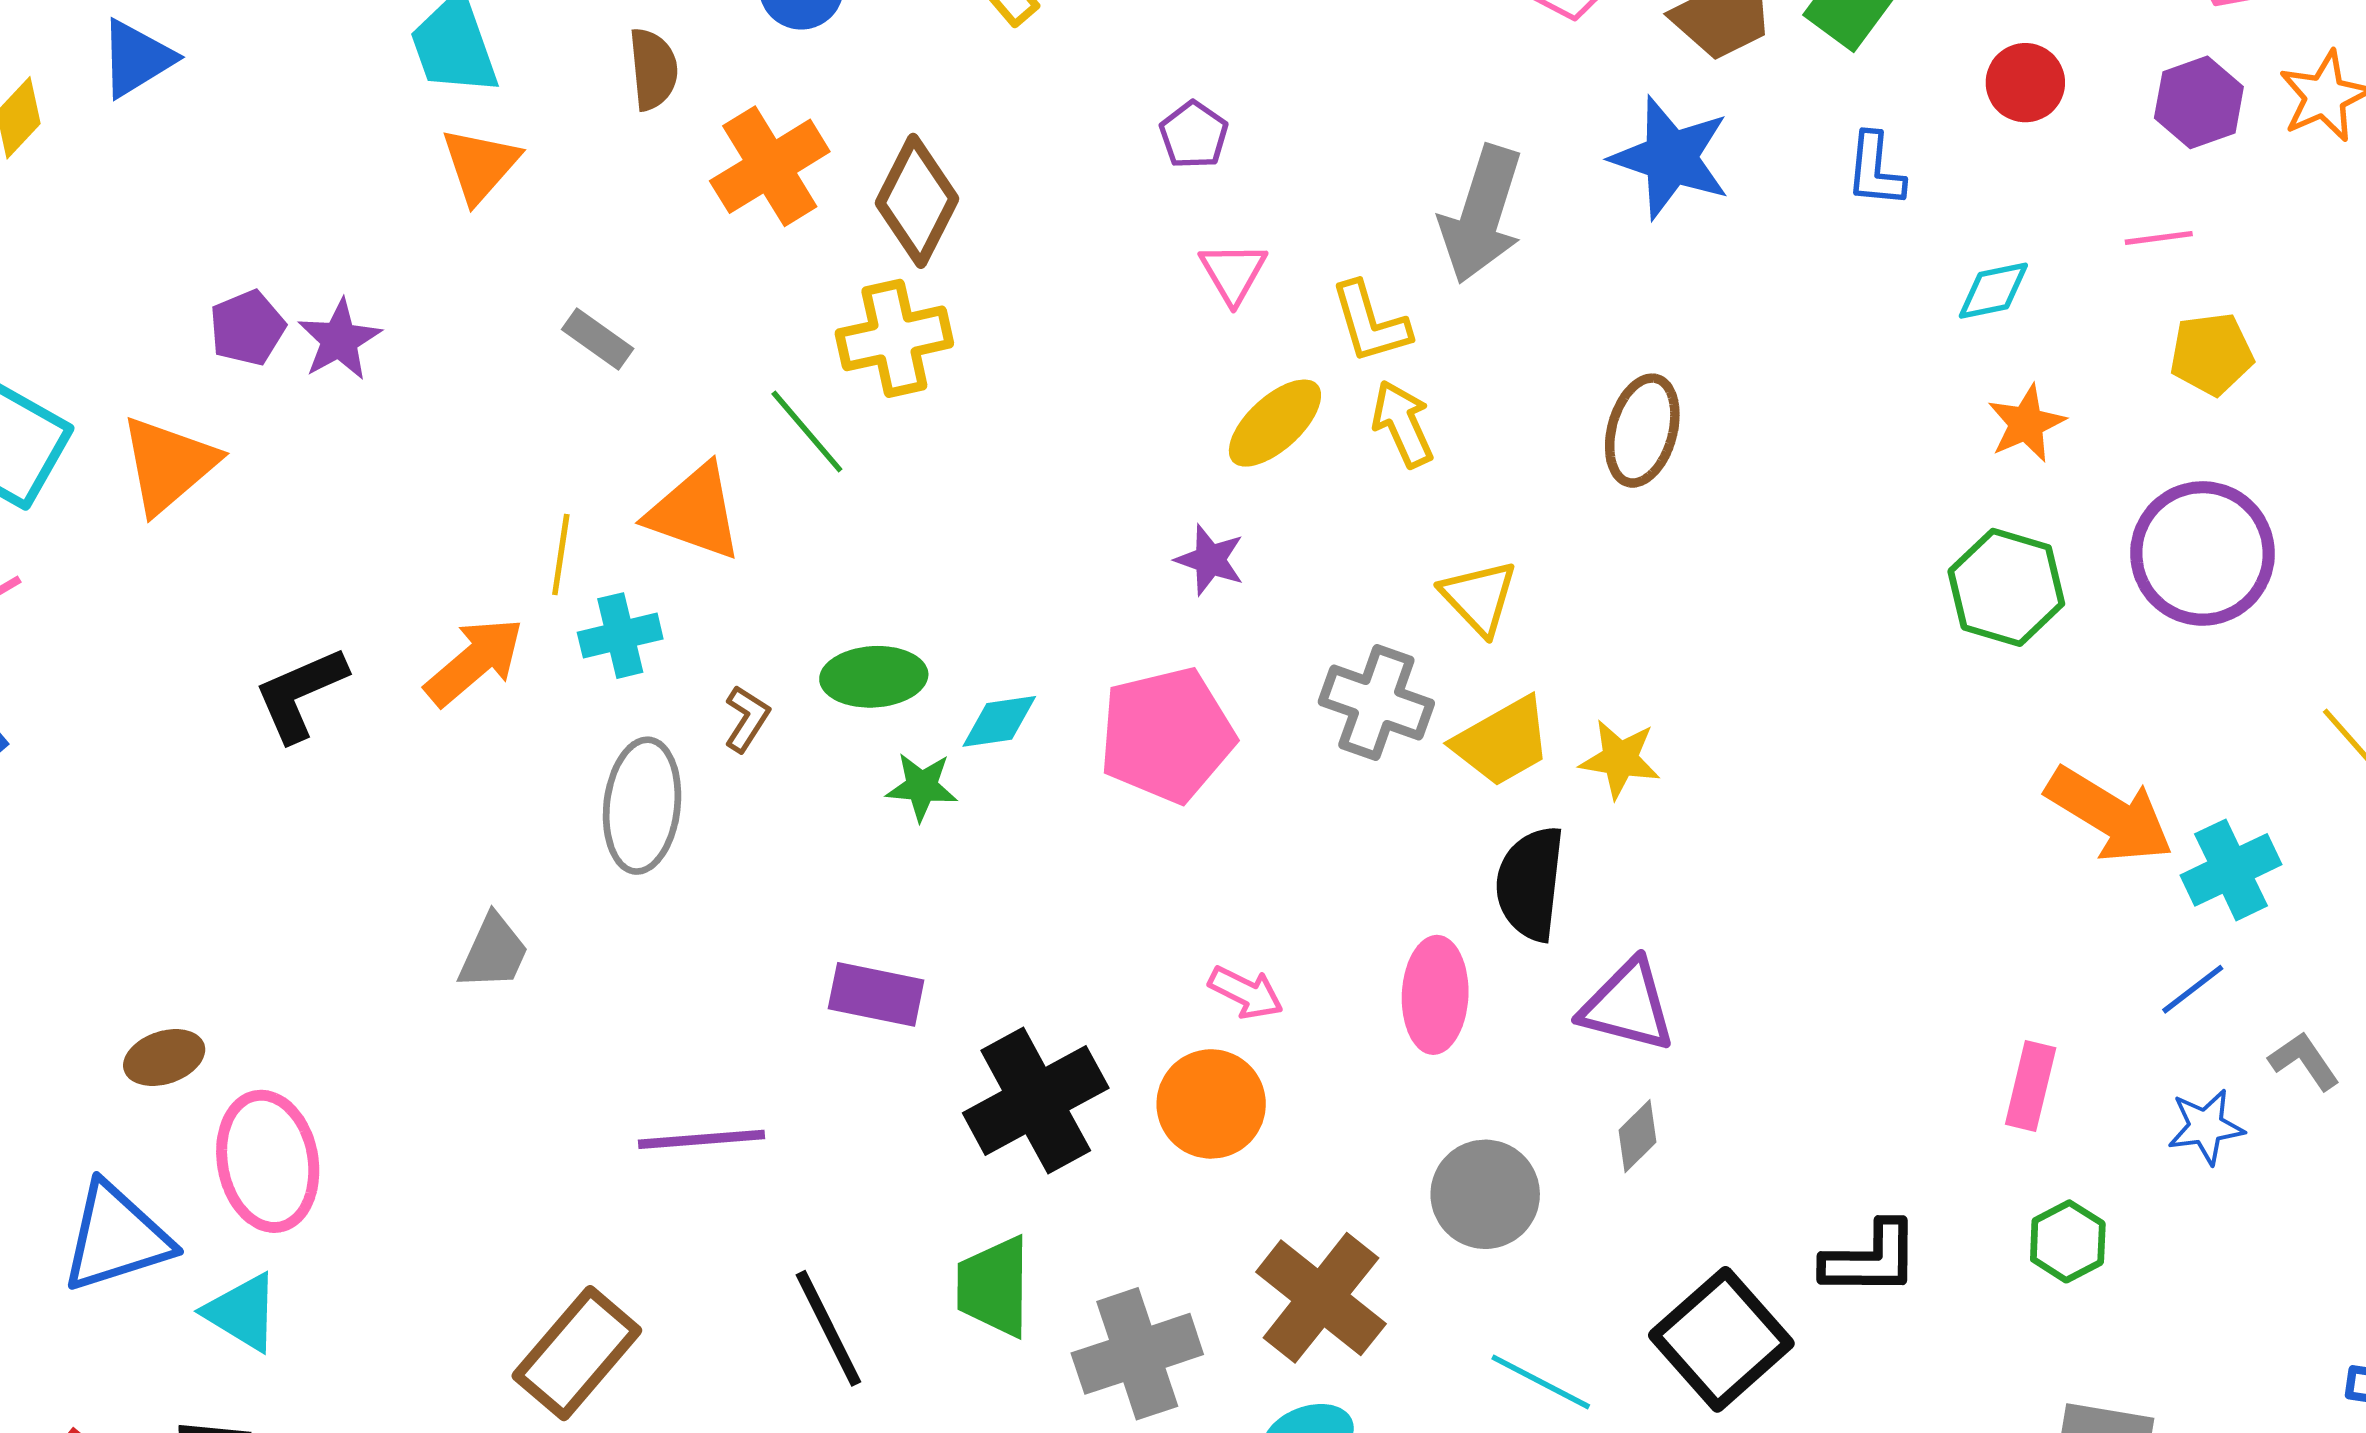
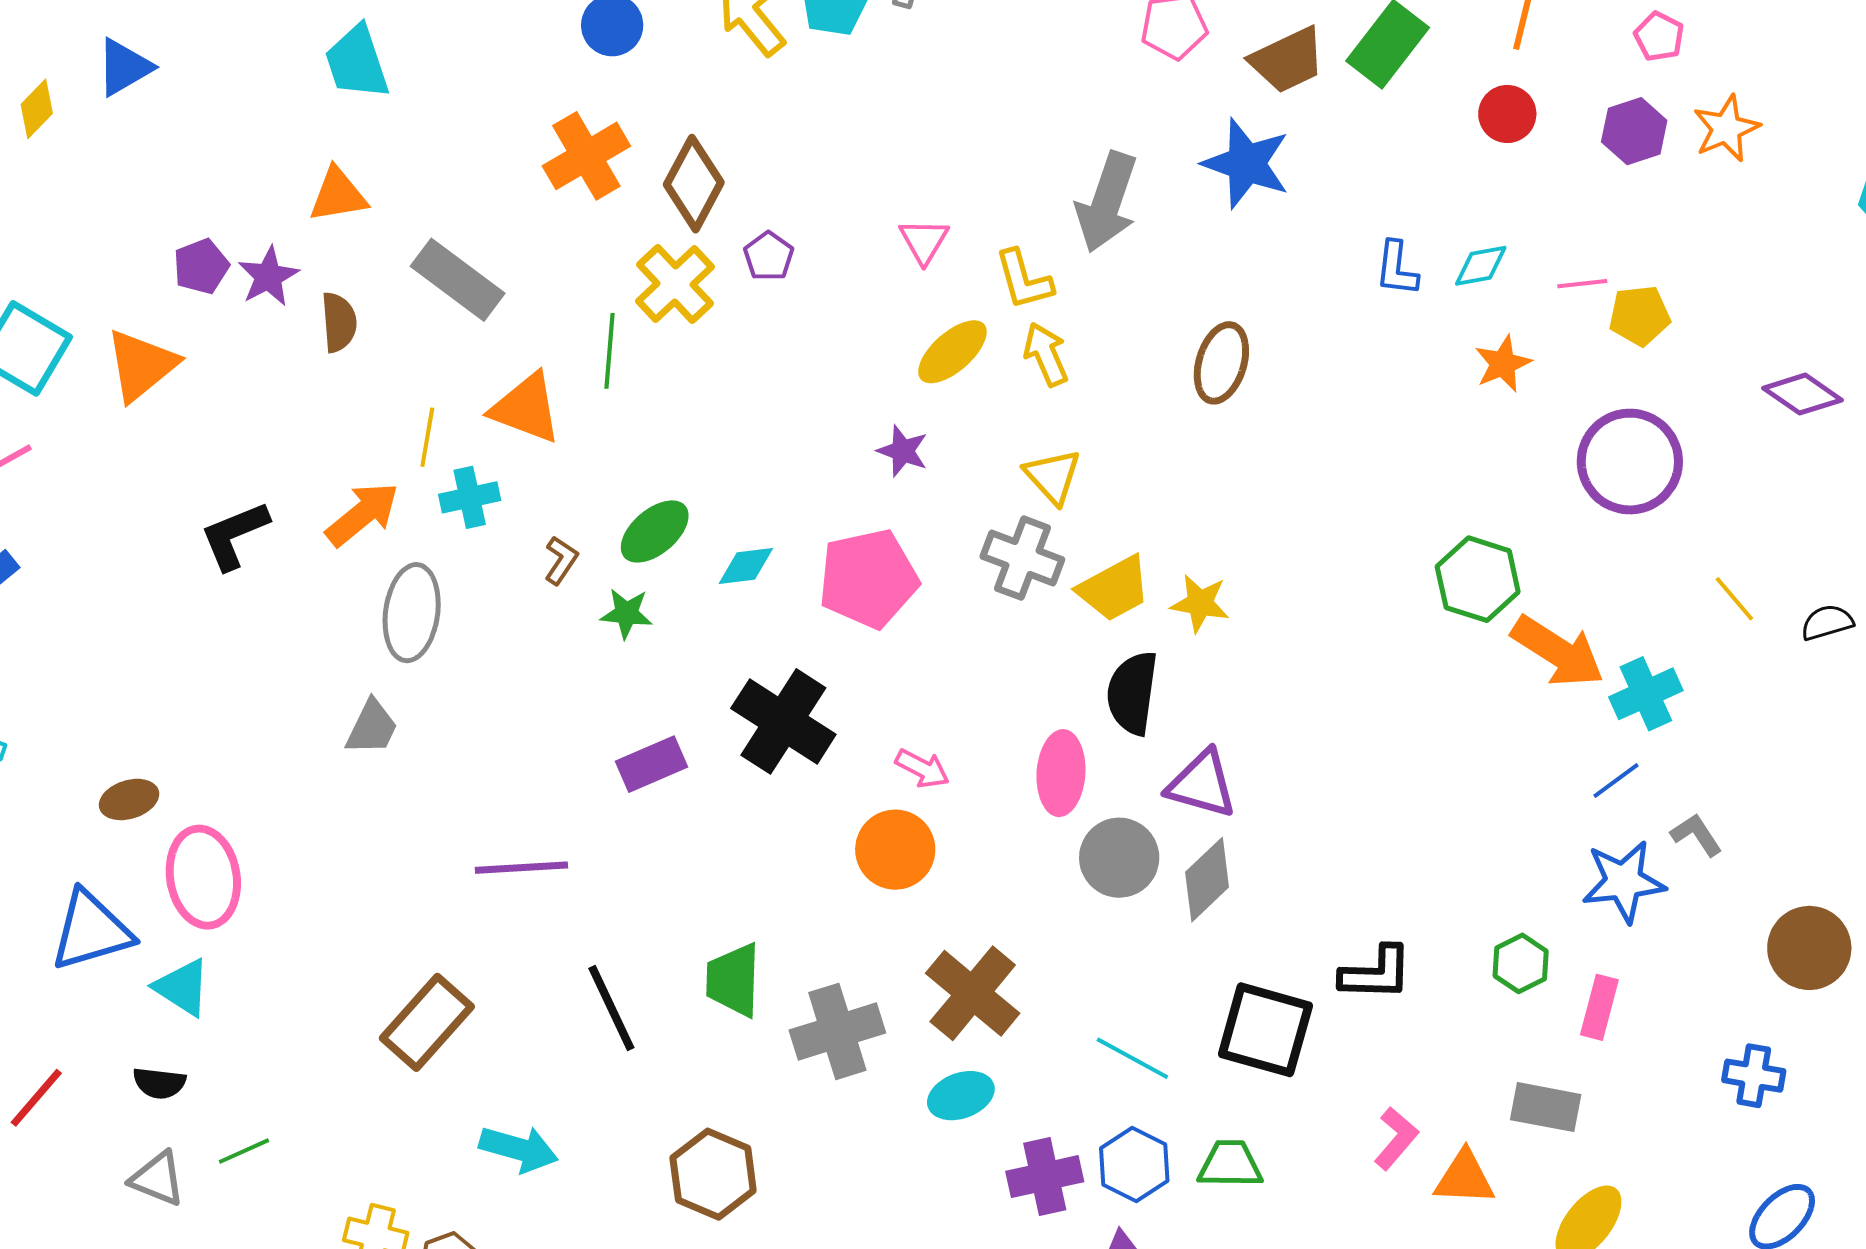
brown semicircle: (653, 69) -> (339, 322), moved
purple pentagon: (1194, 135) -> (769, 256), moved
orange triangle: (480, 165) -> (338, 195), moved, turned 38
blue L-shape: (1875, 170) -> (1397, 269), moved
pink line: (2159, 238) -> (1582, 284), moved
yellow cross: (894, 338) -> (675, 284), turned -32
gray rectangle: (598, 339) -> (458, 280), size x1.8
green line: (807, 432) -> (609, 351), turned 44
green hexagon: (2006, 587) -> (1478, 579), moved
yellow triangle: (1479, 597) -> (1053, 476), moved
green ellipse: (874, 677) -> (655, 531), turned -38
green star: (922, 787) -> (626, 613), moved
gray ellipse: (642, 806) -> (412, 613), moved
purple rectangle: (876, 994) -> (651, 764), turned -36
pink rectangle: (2031, 1086) -> (1599, 1007), moved
black cross: (1036, 1100) -> (783, 721), moved, turned -30
blue star: (2206, 1127) -> (1624, 881), size x1.5
gray diamond: (1637, 1136) -> (1207, 880), size x1.6
gray circle: (1485, 1194) -> (1119, 858), moved
black square: (1721, 1339) -> (1265, 1030), turned -34

